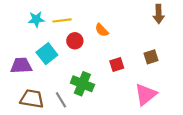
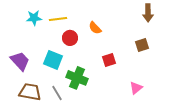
cyan square: (47, 54) -> (53, 60), moved, turned -30
brown square: (151, 57) -> (142, 45), moved
purple trapezoid: (21, 65) -> (20, 61), turned 50
pink triangle: (146, 94) -> (136, 88), size x0.6

